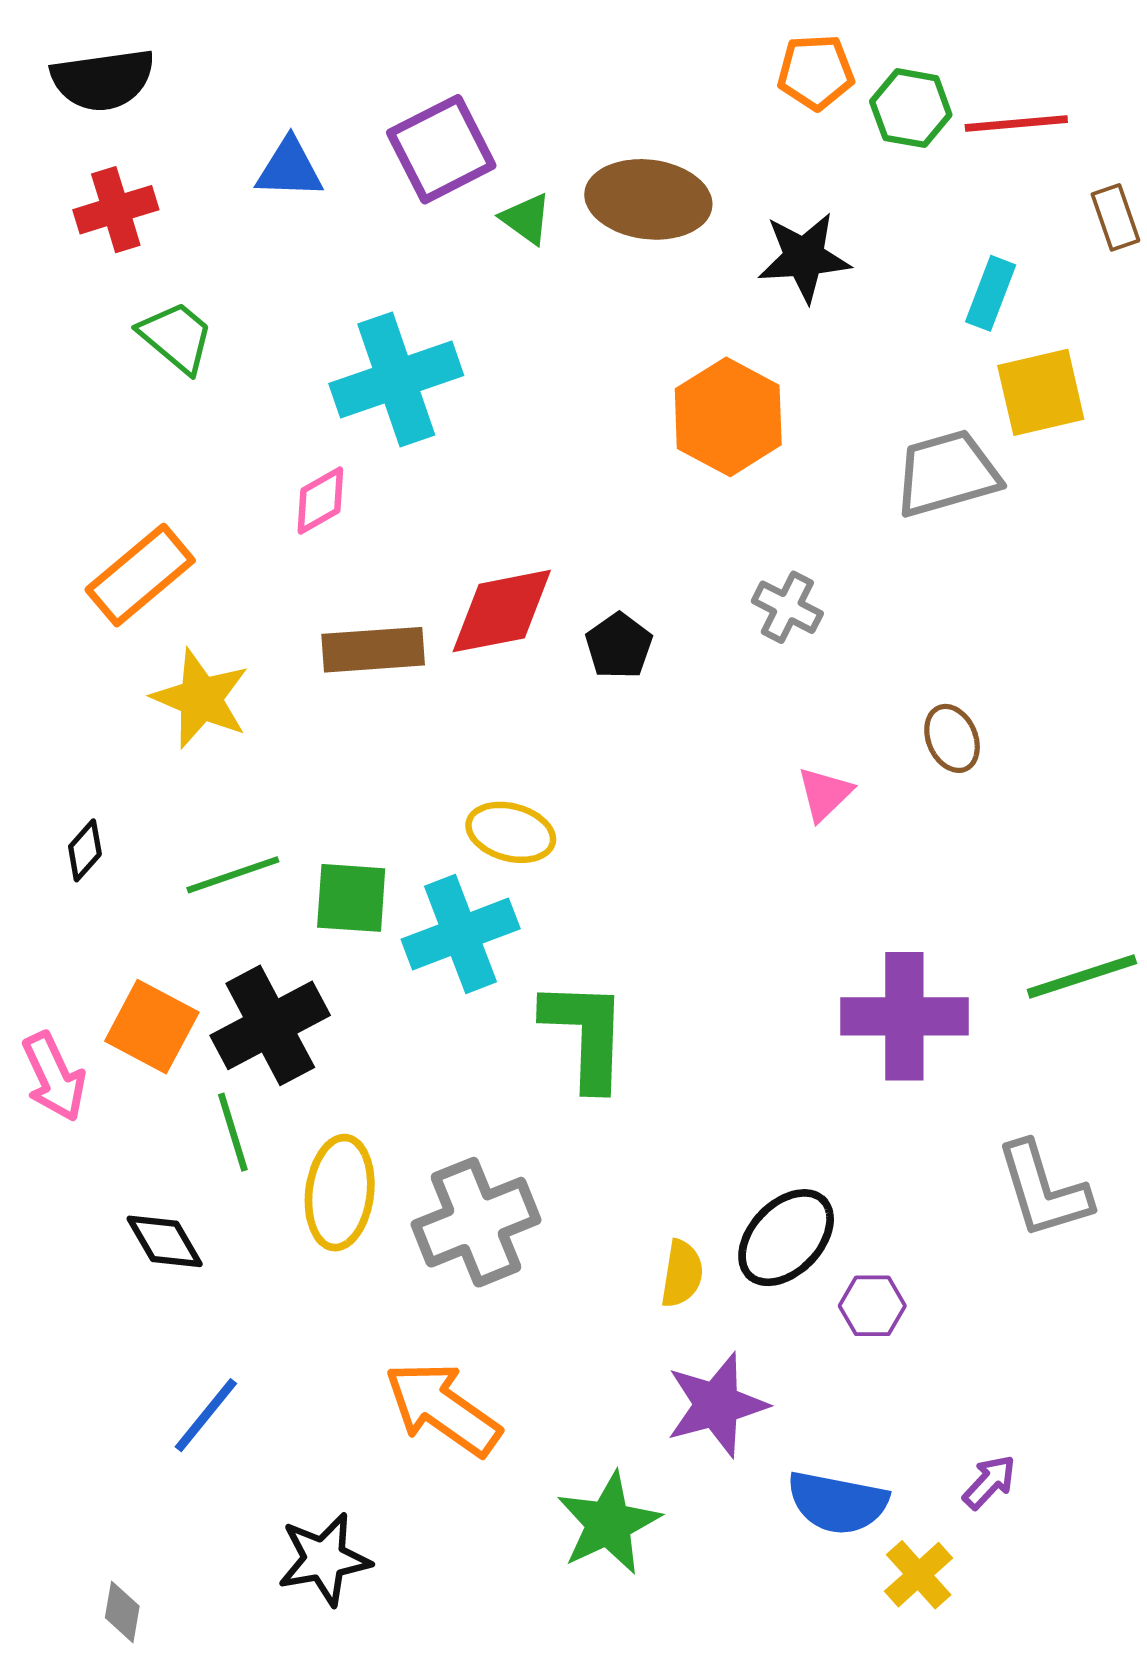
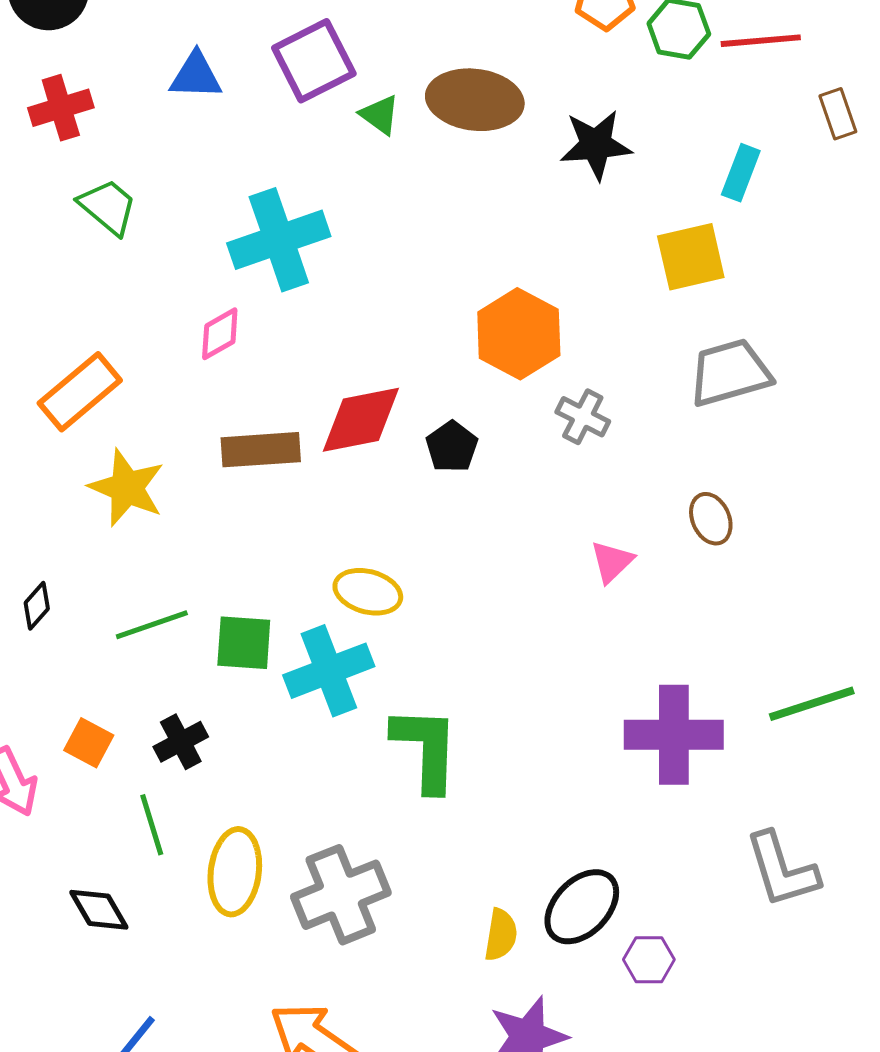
yellow square: (1041, 392) -> (691, 257), moved
orange hexagon: (728, 417) -> (519, 334), moved
gray trapezoid: (947, 473) -> (730, 373), moved
black cross: (270, 1025) -> (181, 742), size x0.6
orange square: (152, 1027) -> (89, 743), size x0.7

